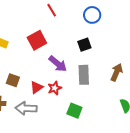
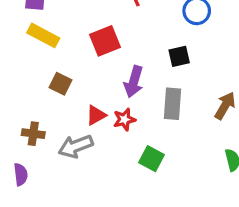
purple arrow: (58, 64) -> (134, 82), turned 60
brown square: (13, 80) -> (60, 84), moved
gray arrow: (26, 108) -> (76, 146), turned -30

